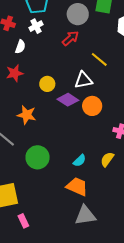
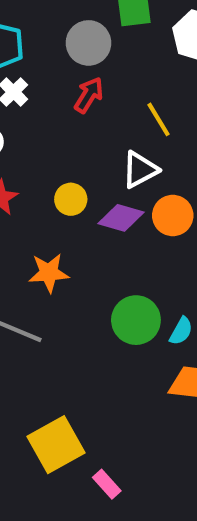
yellow line: (99, 59) -> (159, 119), turned 36
green circle: (38, 157) -> (136, 320), moved

